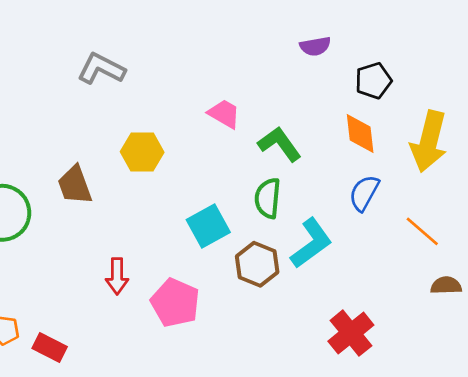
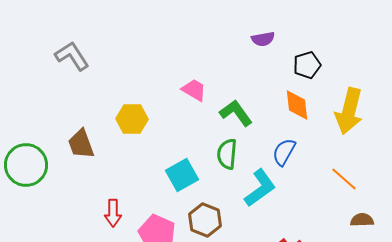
gray L-shape: (101, 69) -> (72, 56), moved, turned 30
blue semicircle: (364, 193) -> (284, 152), moved
brown hexagon: (257, 264) -> (205, 220), moved

